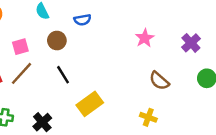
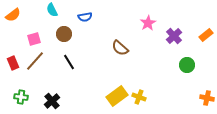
pink star: (145, 38) -> (148, 23), moved
brown semicircle: (159, 81) -> (120, 48), moved
yellow rectangle: (90, 104) -> (117, 96), moved

